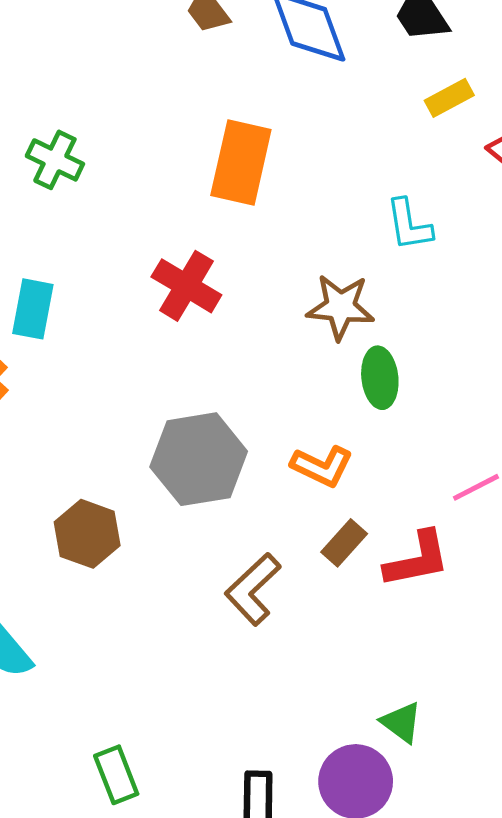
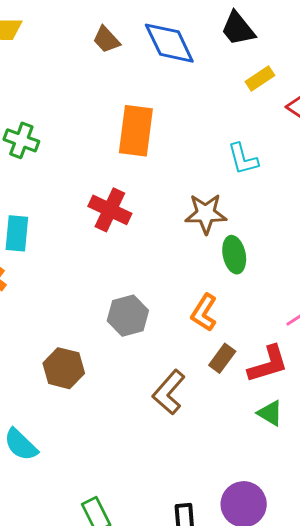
gray hexagon: (199, 459) -> (128, 316), size x0.7
orange L-shape: (322, 466) -> (204, 313), turned 102
green triangle: (401, 722) -> (270, 413), moved

